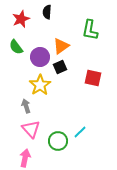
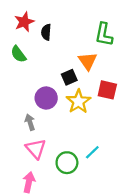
black semicircle: (47, 12) -> (46, 32), moved
orange triangle: (61, 46) -> (88, 61), moved, turned -30
purple circle: (40, 57) -> (46, 98), moved
yellow star: (40, 85) -> (78, 101), moved

